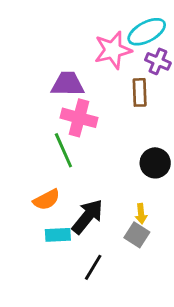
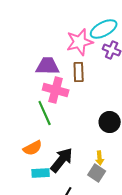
brown rectangle: (140, 92) -> (79, 72), moved

